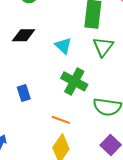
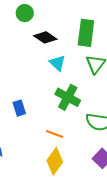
black diamond: (24, 35) -> (45, 37), moved, turned 35

